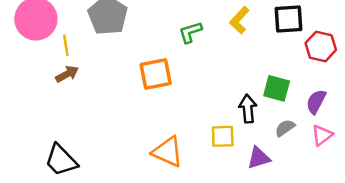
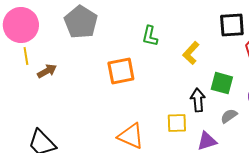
yellow L-shape: (239, 20) -> (191, 53), moved
green L-shape: (190, 32) -> (150, 36), turned -60
yellow line: (66, 45) -> (26, 56), moved

